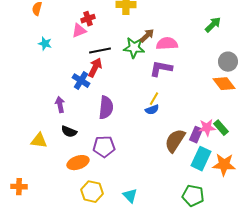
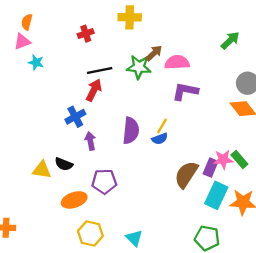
pink triangle: (79, 31) -> (22, 42), moved
purple L-shape: (161, 69) -> (185, 91), moved
blue cross: (81, 81) -> (75, 117), moved, turned 30
purple arrow: (60, 105) -> (90, 141), moved
purple semicircle: (106, 108) -> (131, 131), moved
yellow triangle: (39, 141) -> (42, 170), moved

